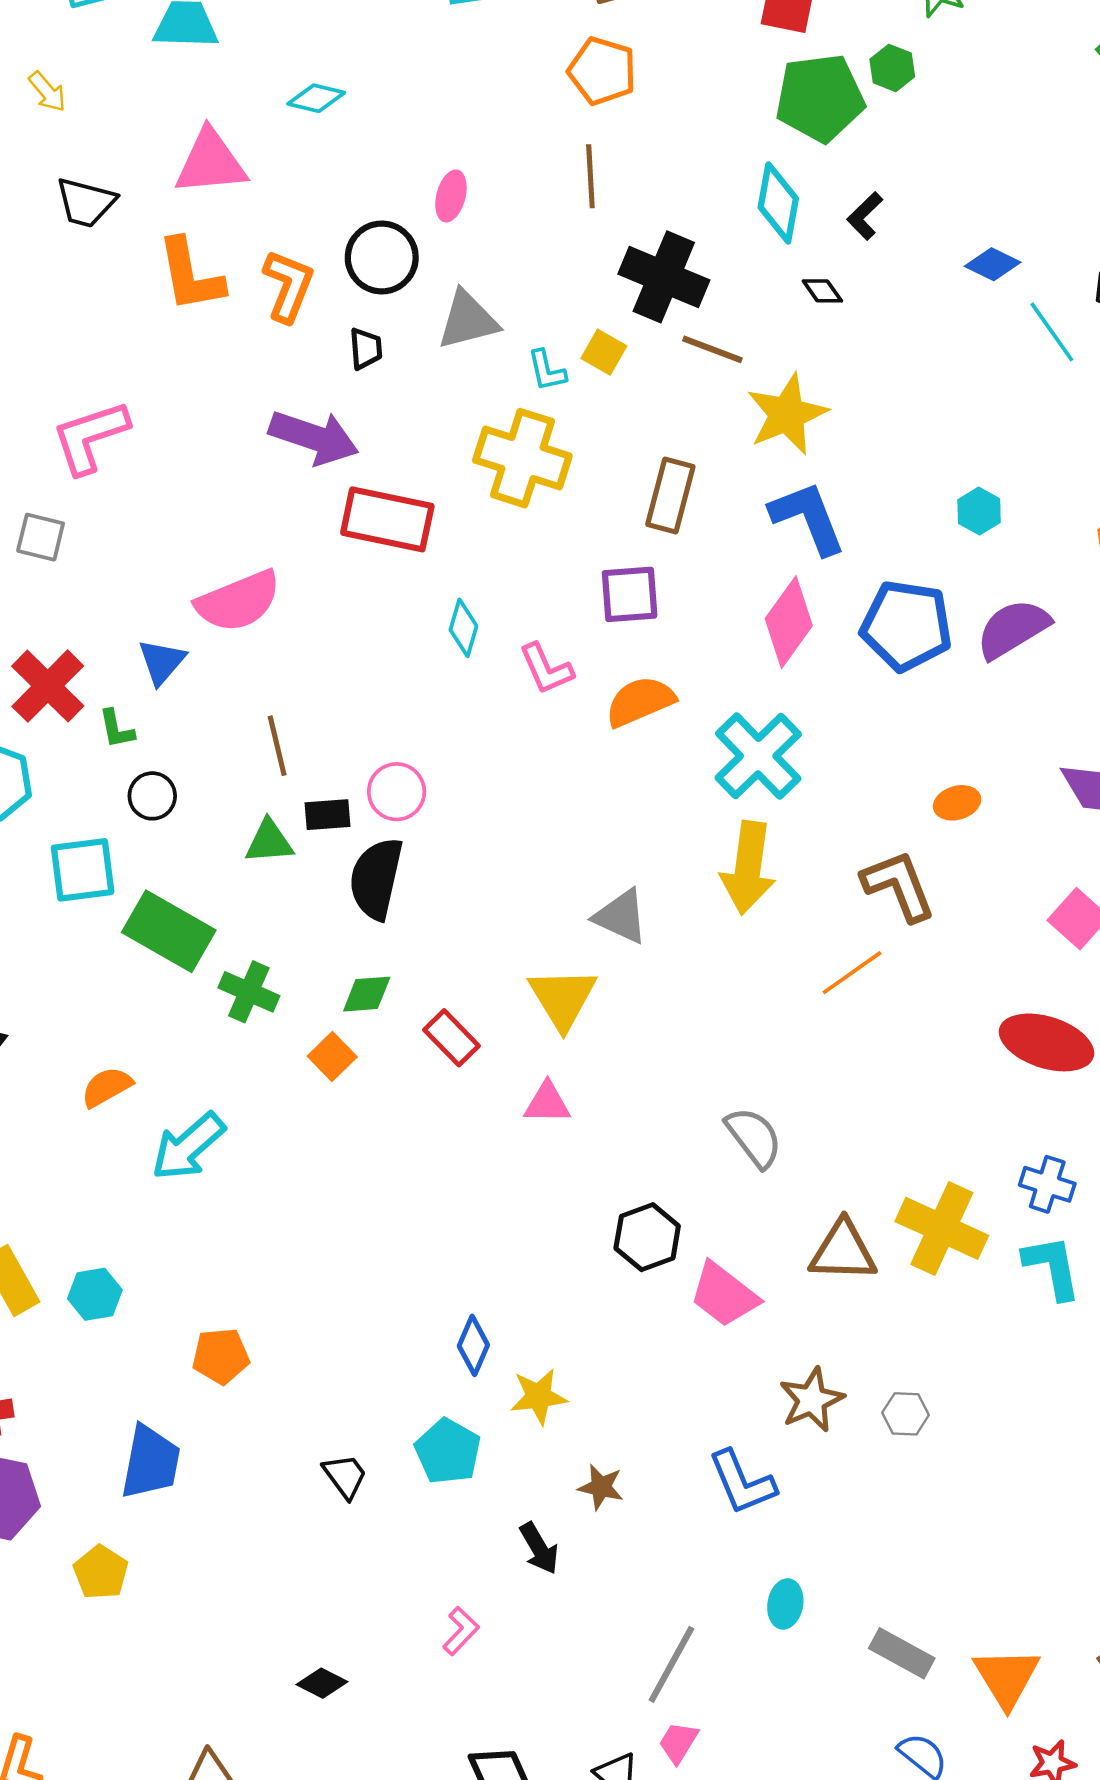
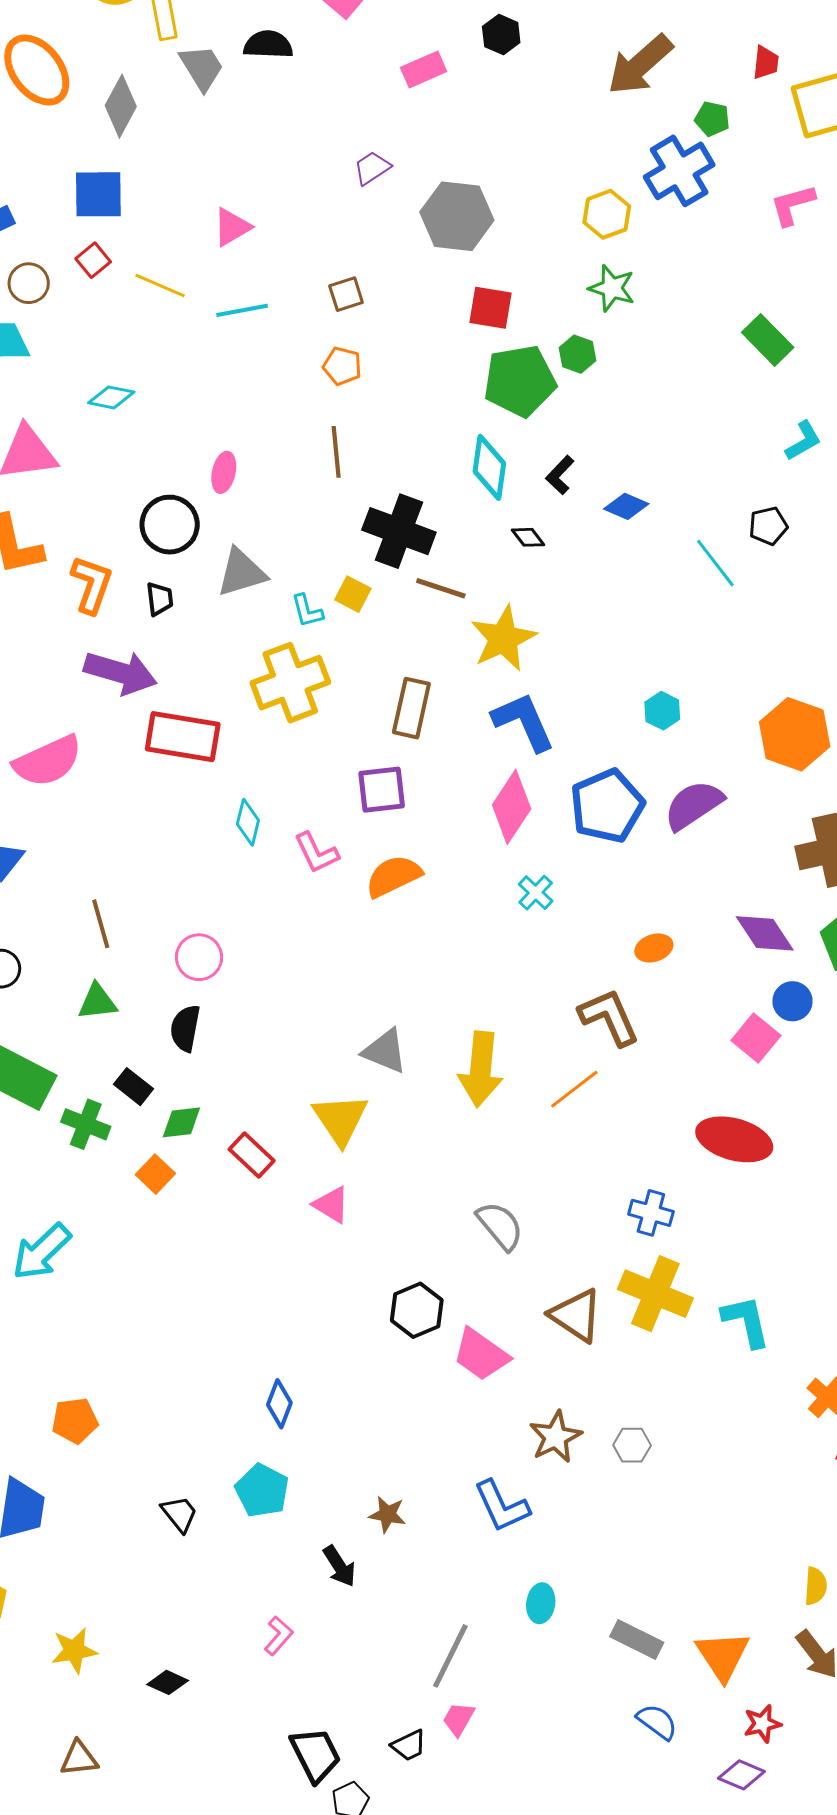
orange pentagon: (602, 71) -> (342, 366), size x0.7
blue diamond: (993, 264) -> (626, 506), moved
orange L-shape: (288, 286) -> (92, 584), moved
yellow cross: (522, 458) -> (290, 683), turned -36
pink semicircle: (238, 601) -> (48, 761), moved
blue pentagon: (906, 626) -> (607, 806), turned -30
cyan cross: (758, 756) -> (536, 893), moved, size x0.5
black rectangle: (328, 815) -> (134, 1087), moved, turned 45
yellow arrow: (748, 868) -> (481, 1069), moved
black semicircle: (376, 878) -> (185, 1028), size x0.7
pink triangle: (547, 1103) -> (331, 1205), turned 33
blue cross: (1047, 1184) -> (651, 1213), moved
brown triangle: (843, 1251) -> (576, 1315), turned 34
yellow star: (539, 1397) -> (74, 1651), moved

